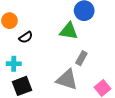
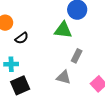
gray triangle: (67, 80) -> (64, 77), size x0.7

